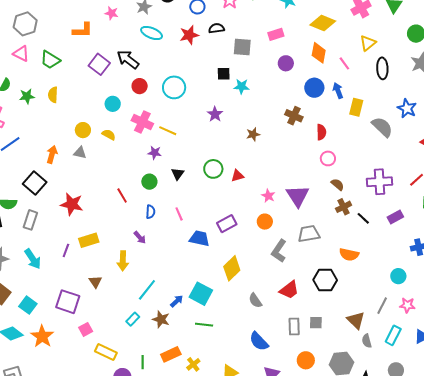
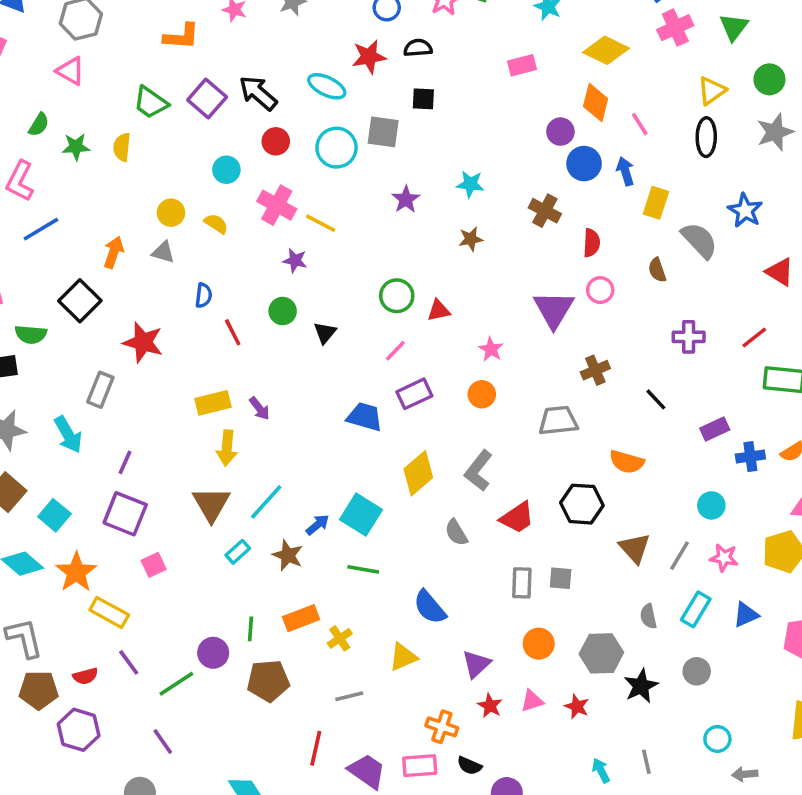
cyan ellipse: (152, 33) -> (327, 86), moved
yellow triangle: (368, 43) -> (712, 91), moved
gray square: (242, 47) -> (383, 132), moved
green trapezoid: (50, 60) -> (151, 102), moved
purple circle: (286, 63) -> (560, 132), moved
black square: (224, 74) -> (423, 99), moved
cyan star: (242, 86) -> (470, 184), moved
black triangle: (178, 174) -> (325, 333), moved
purple cross: (380, 182) -> (689, 337), size x0.7
brown semicircle: (338, 184) -> (657, 270), moved, turned -152
purple triangle: (298, 196) -> (554, 309), moved
brown cross: (344, 207) -> (595, 370), moved
blue semicircle: (150, 212) -> (203, 295), moved
pink line: (179, 214) -> (395, 351), moved, turned 64
purple rectangle: (395, 217) -> (715, 429), moved
gray rectangle: (30, 220) -> (100, 390), moved
yellow rectangle: (89, 240) -> (213, 403), moved
purple line: (66, 250) -> (125, 462), moved
gray L-shape: (279, 251) -> (478, 471), moved
brown triangle: (95, 282) -> (211, 504), moved, size x1.6
brown triangle: (356, 320) -> (635, 548), moved
blue semicircle: (259, 341) -> (430, 607), moved
yellow rectangle: (106, 352) -> (109, 612), moved

